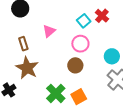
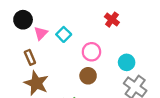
cyan square: (84, 21) -> (64, 34), moved
pink triangle: (49, 31) -> (41, 33), moved

